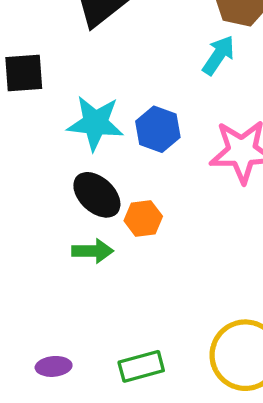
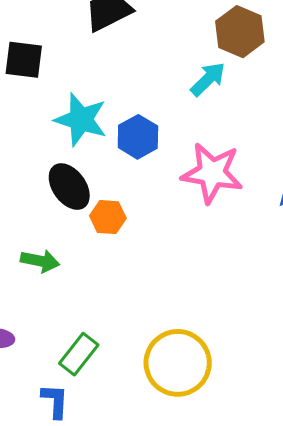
green arrow: (93, 251) -> (40, 261), moved
green rectangle: (141, 366) -> (79, 354), turned -48

